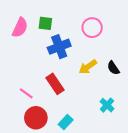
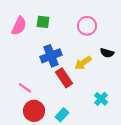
blue cross: (59, 47) -> (51, 56), moved
black semicircle: (113, 68) -> (107, 53), moved, turned -40
red rectangle: (55, 84) -> (64, 78), moved

